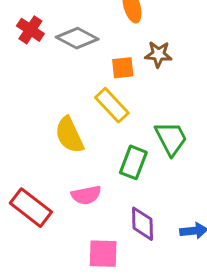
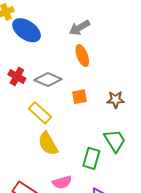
brown star: (158, 54) -> (116, 100), moved
yellow rectangle: (112, 105) -> (40, 113), moved

